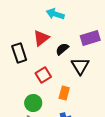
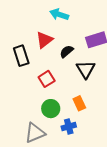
orange rectangle: (64, 93) -> (79, 103), moved, turned -40
green circle: (33, 103) -> (51, 109), moved

